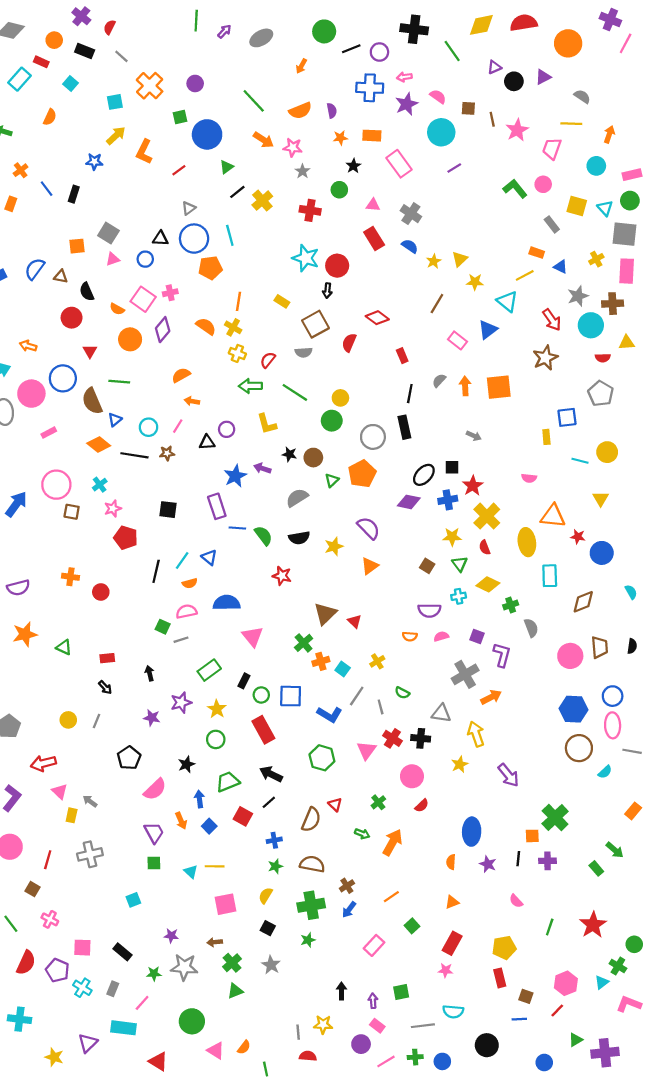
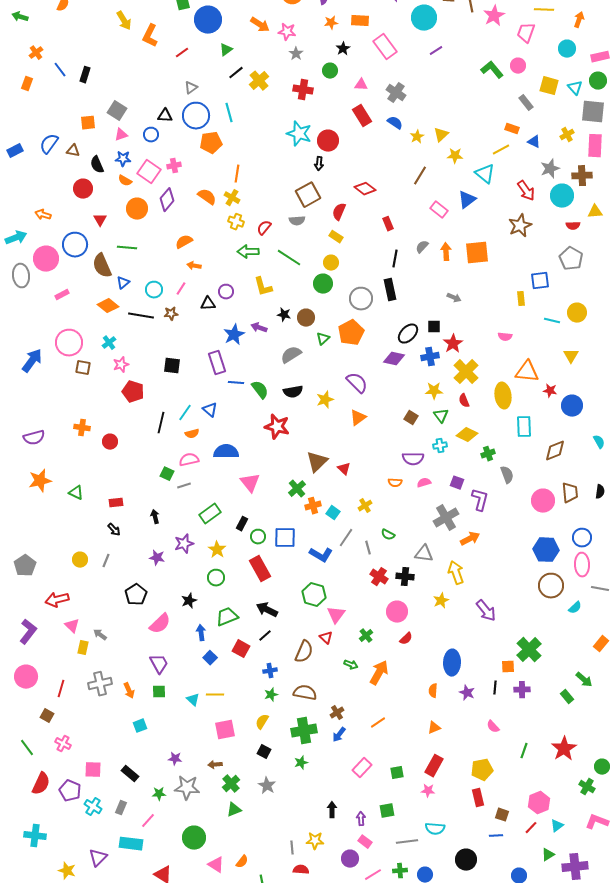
yellow arrow: (116, 136) -> (124, 21), turned 102
blue star: (94, 162) -> (123, 159), moved
yellow rectangle: (282, 301) -> (336, 237), moved
red star: (282, 576) -> (277, 427), size x1.4
pink triangle: (366, 750) -> (336, 615), moved
orange arrow: (181, 821) -> (129, 691), moved
green square: (412, 926) -> (397, 773), moved, turned 32
cyan triangle: (602, 982) -> (557, 826), moved

